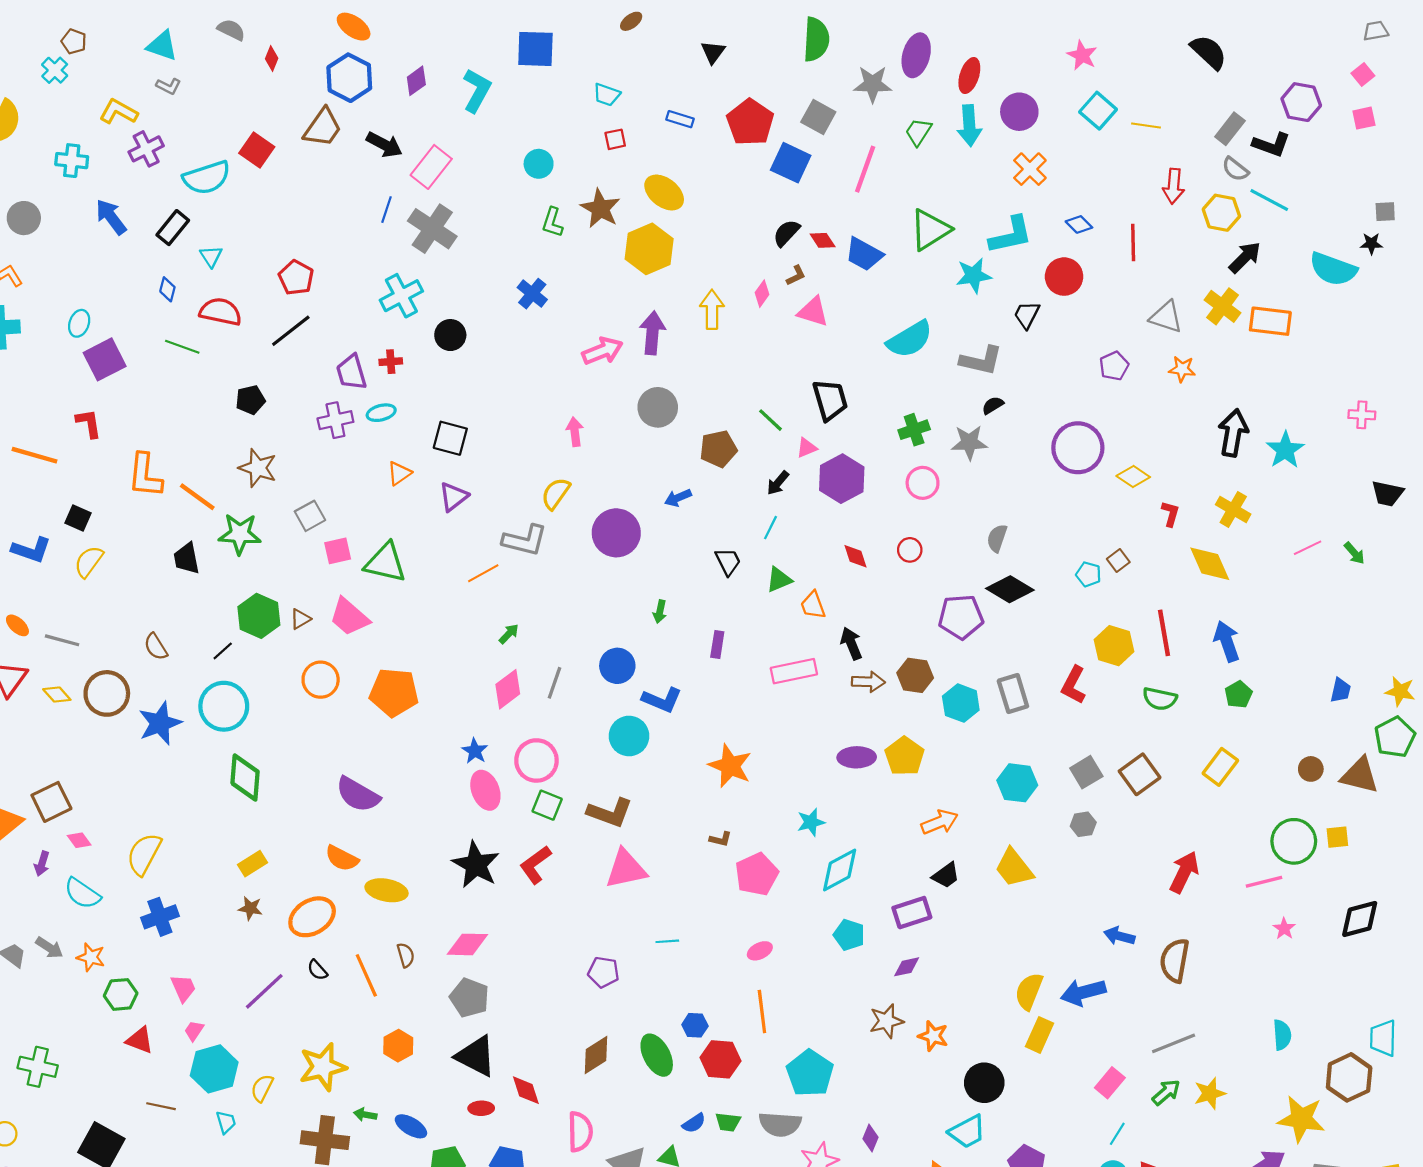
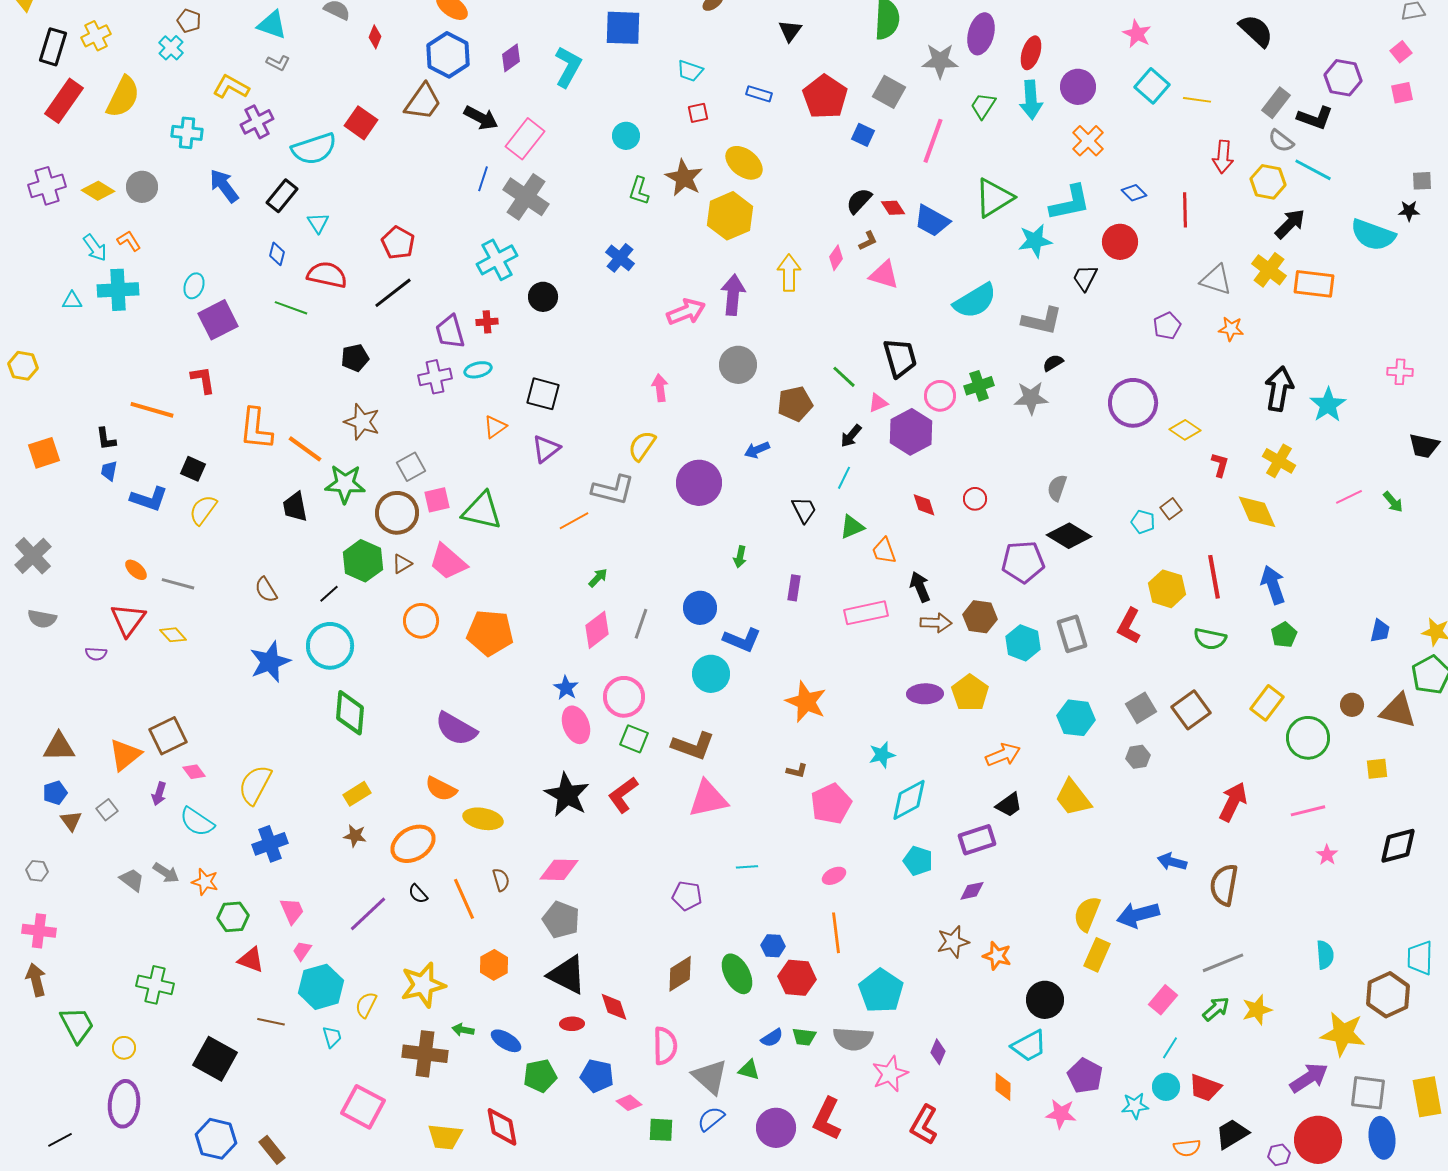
blue square: (791, 163) -> (863, 135), size x0.6
pink circle: (923, 483) -> (940, 396), moved
brown circle: (107, 693) -> (397, 513), moved
green circle: (1294, 841) -> (1308, 738), moved

